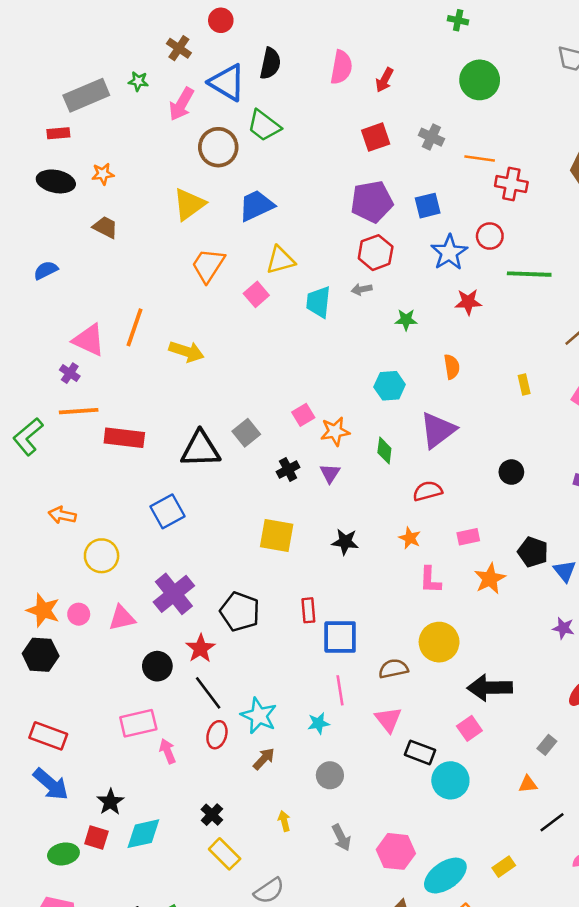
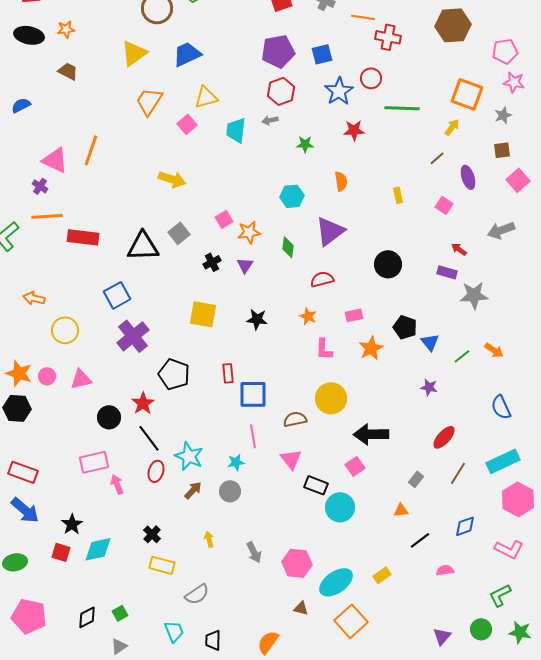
yellow arrow: (187, 351) -> (172, 179), moved
black circle: (511, 472) -> (388, 264), size x1.4
purple cross: (174, 594) -> (133, 336), moved
gray circle: (330, 775) -> (230, 491), moved
green ellipse: (63, 854) -> (15, 562), moved
yellow rectangle: (225, 854) -> (162, 565), turned -30

